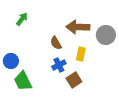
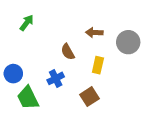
brown arrow: (78, 27) -> (94, 32), size x0.6
blue cross: (59, 65) -> (56, 78), moved

